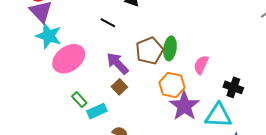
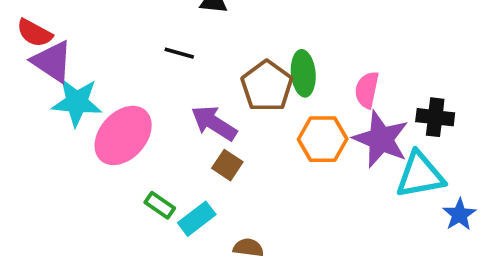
purple star: (184, 106) -> (381, 139), moved

